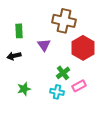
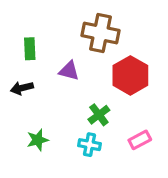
purple triangle: (44, 45) -> (69, 71), turned -40
pink rectangle: (79, 86) -> (140, 140), moved

